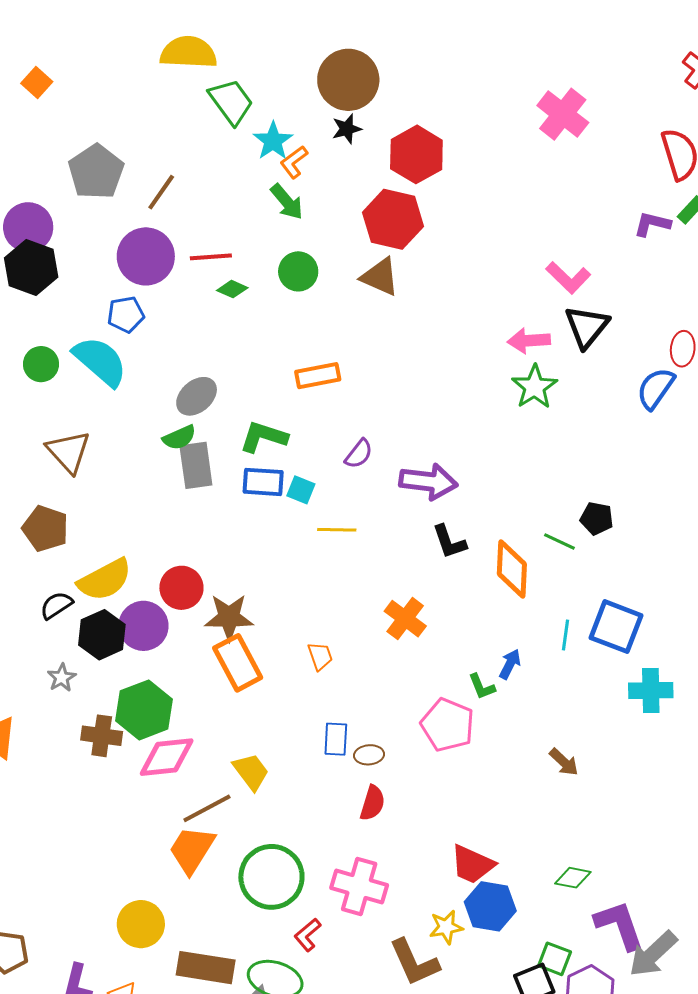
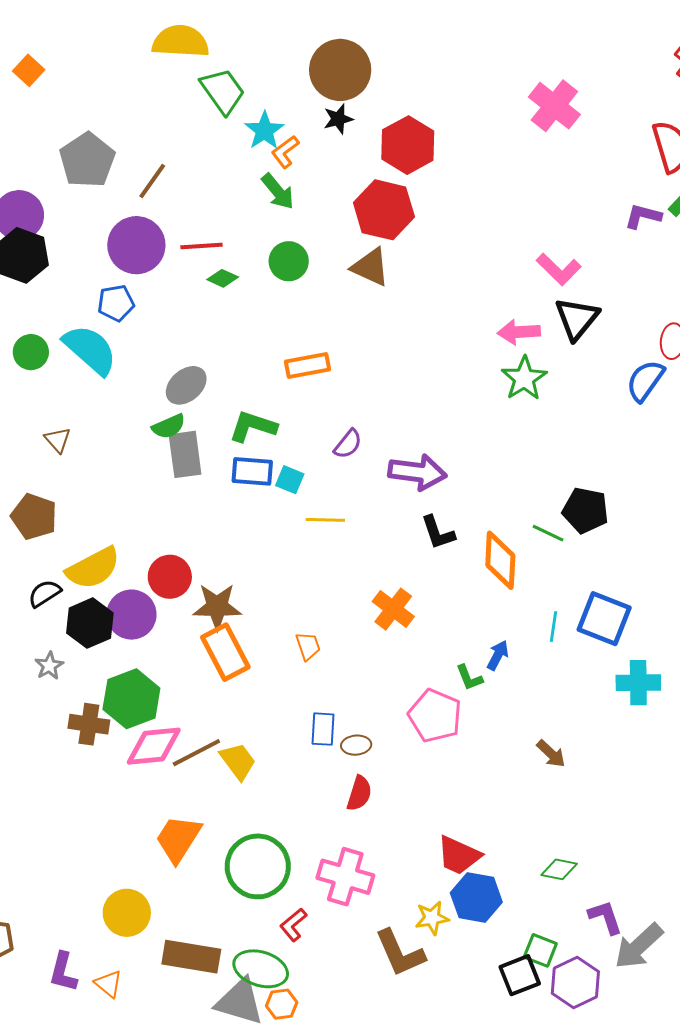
brown triangle: (68, 452) -> (58, 440), size x0.6
black pentagon: (597, 518) -> (585, 510), size x1.4
brown line: (207, 808) -> (196, 753), moved
purple L-shape: (619, 925) -> (605, 917), size x0.7

